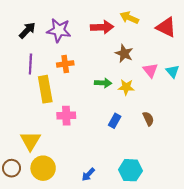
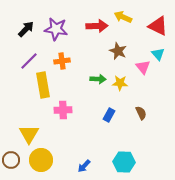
purple line: (30, 64) -> (29, 61), turned 42
cyan triangle: (172, 71) -> (158, 54), moved

